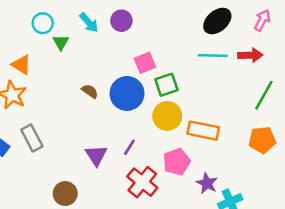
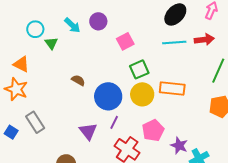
pink square: (145, 63) -> (125, 41), moved
blue circle: (127, 93) -> (108, 96), moved
orange rectangle: (203, 131) -> (172, 88), moved

